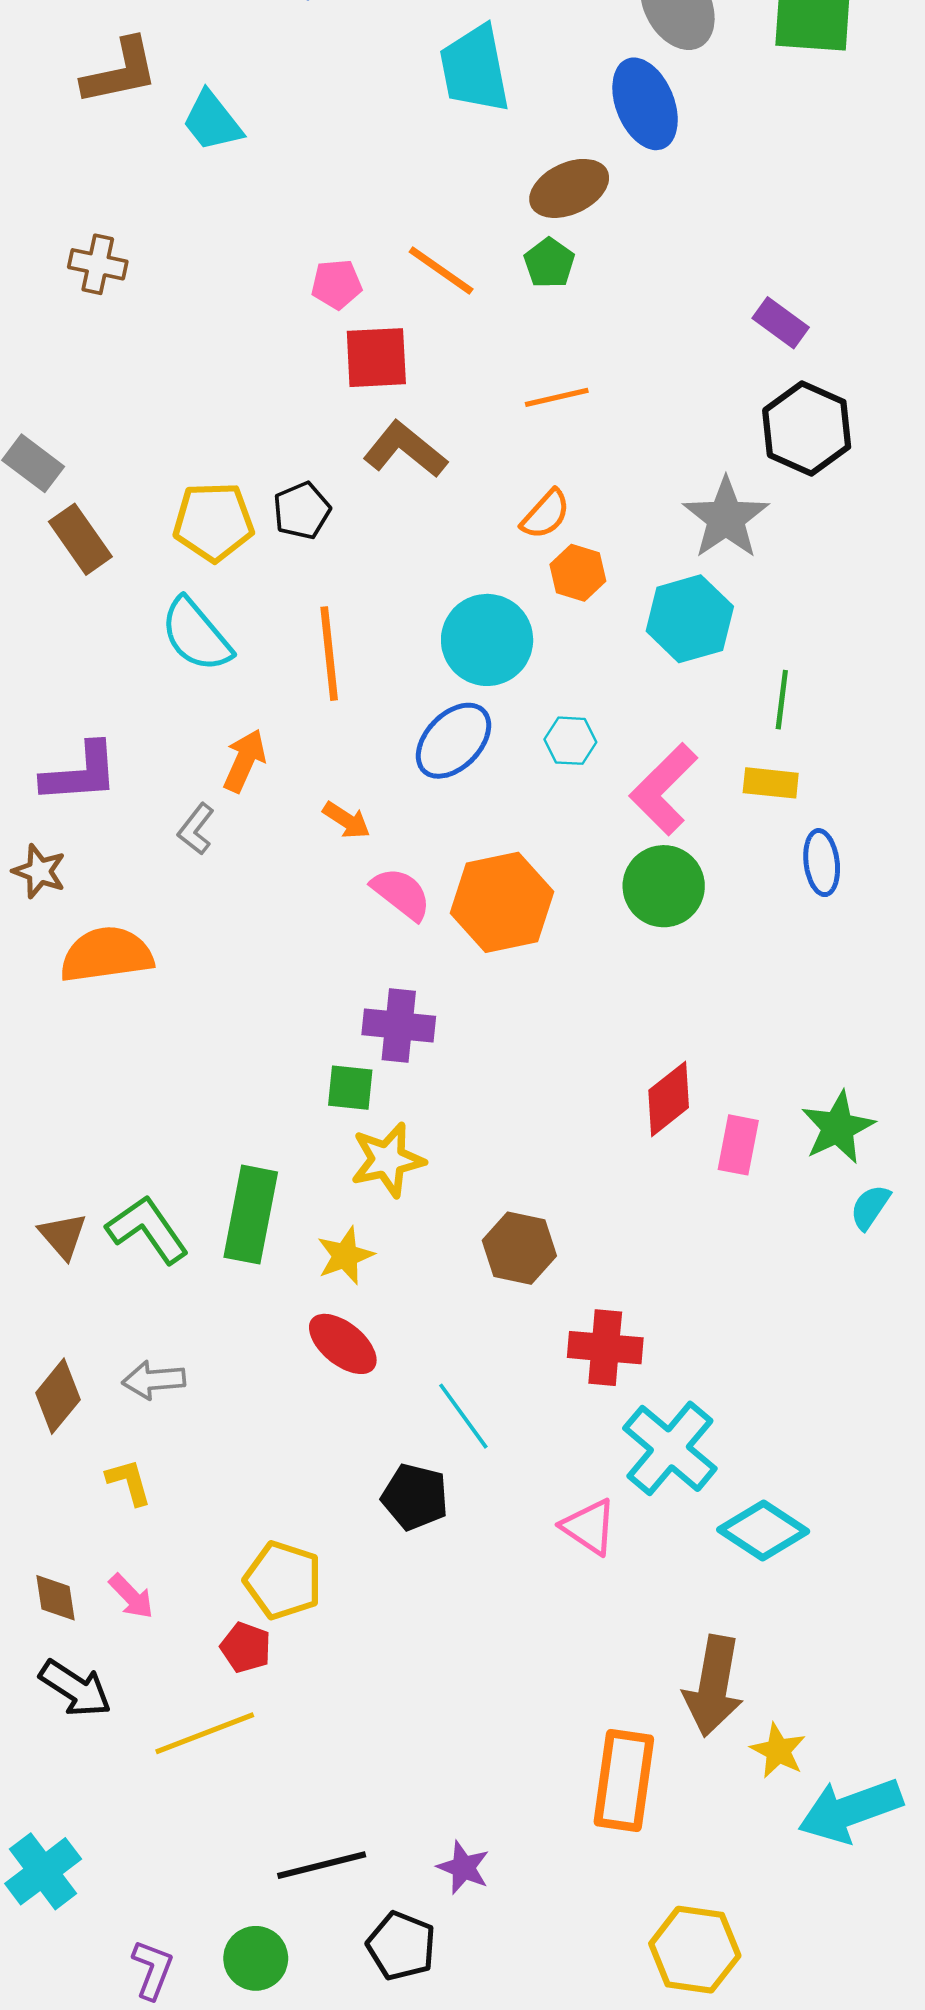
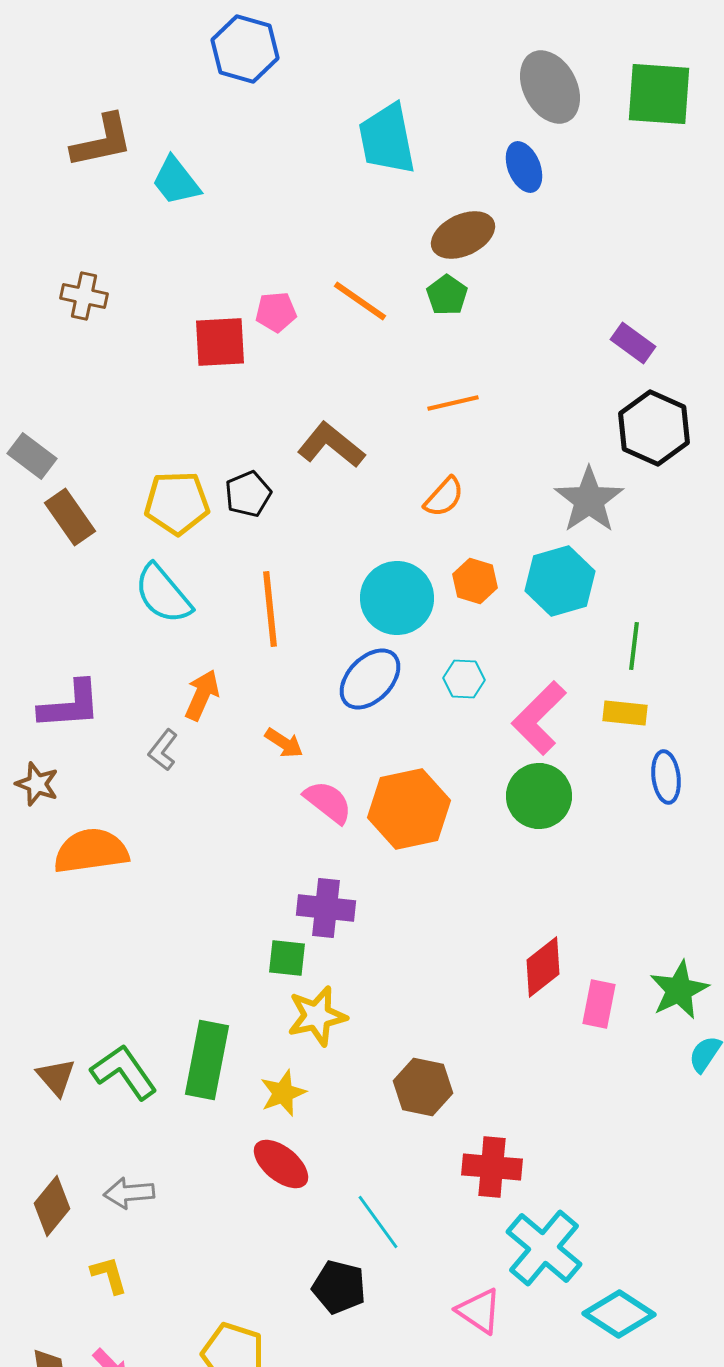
blue ellipse: (645, 104) -> (524, 167), size x0.7
red square: (376, 358) -> (220, 342), moved
orange hexagon: (578, 573) -> (475, 581), moved

